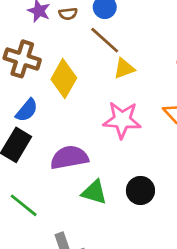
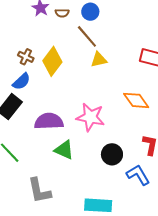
brown cross: (22, 59) -> (26, 57), moved, size x0.6
pink star: (122, 120) -> (90, 117), moved
black circle: (140, 190) -> (112, 154), moved

